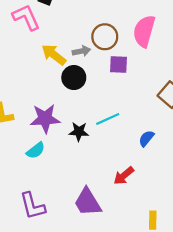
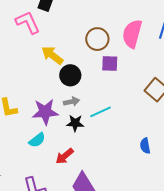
gray arrow: (81, 51) -> (71, 102), moved
blue semicircle: (146, 138) -> (145, 146), moved, turned -49
red arrow: (124, 176) -> (65, 156), moved

